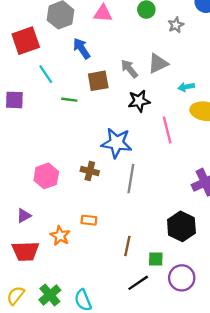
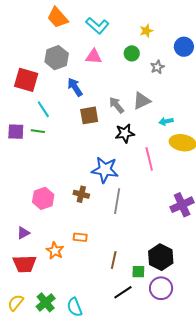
red square: (26, 41) -> (26, 80), turned 35
green line: (69, 100) -> (38, 131), moved
black hexagon: (181, 226) -> (161, 257), moved

